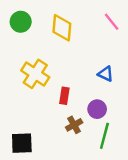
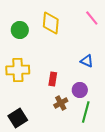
green circle: (21, 22) -> (20, 30), moved
yellow cross: (35, 74) -> (18, 70), moved, turned -35
black square: (22, 143) -> (18, 118), turned -30

